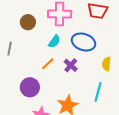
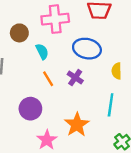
cyan semicircle: (54, 41) -> (42, 51), moved, turned -56
orange line: (48, 64) -> (48, 79), turned -72

